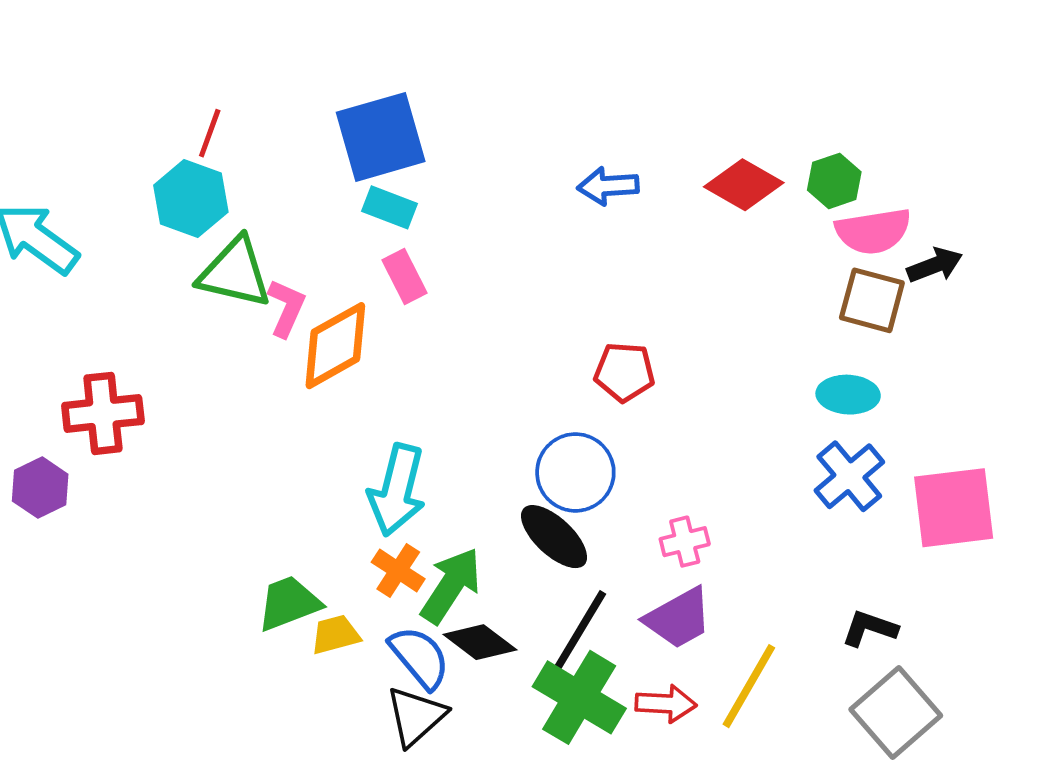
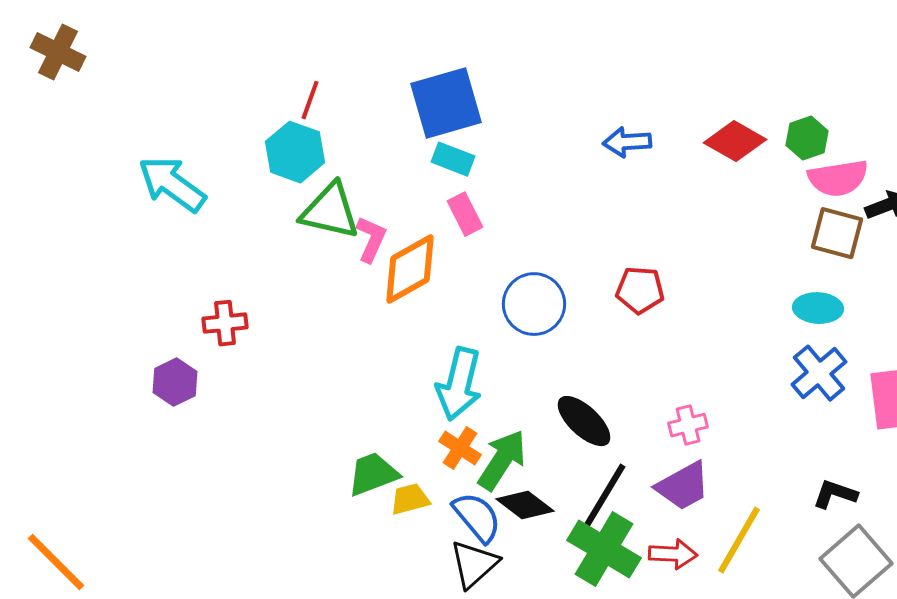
red cross: (103, 413) -> (225, 323), size x0.7
blue circle: (575, 472) -> (534, 304), moved

